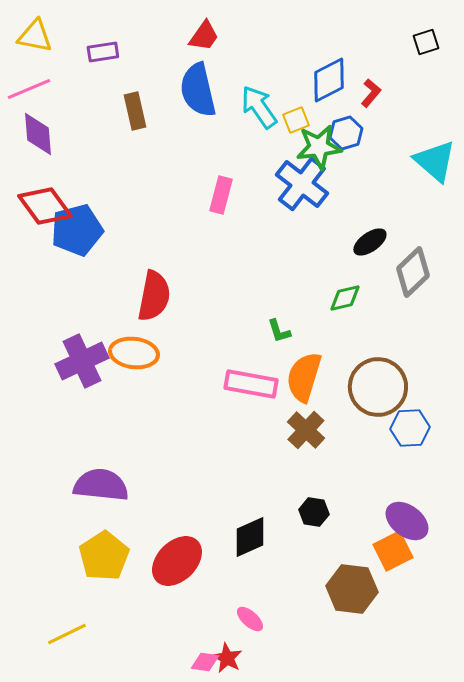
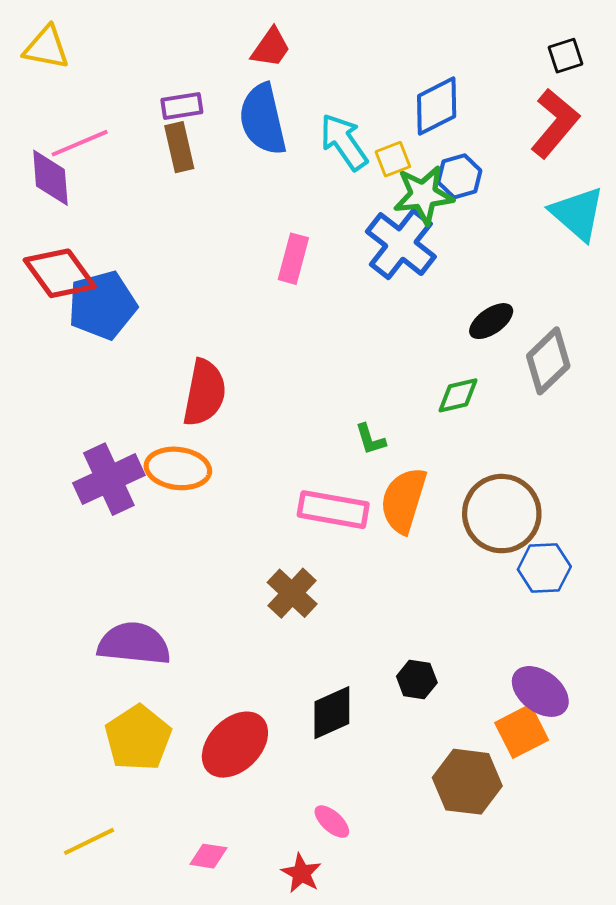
purple rectangle: (103, 52) -> (182, 106), moved
pink line: (29, 89) -> (80, 143), moved
red L-shape: (371, 93) -> (555, 123), moved, size x1.8
brown cross: (306, 430) -> (292, 593), moved
pink diamond: (205, 662) -> (208, 856), moved

